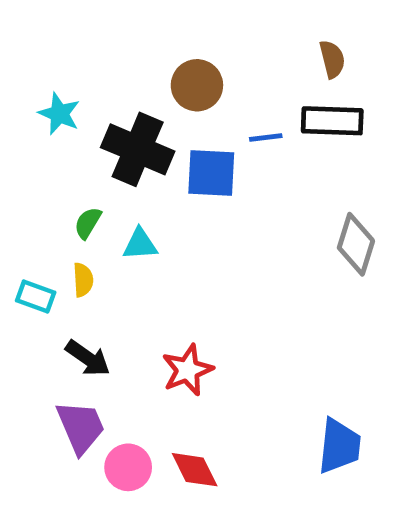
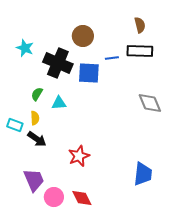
gray diamond: (356, 244) -> (150, 103), turned -40
black arrow: (88, 358) -> (37, 139), moved
blue trapezoid: (339, 446) -> (143, 174), moved

